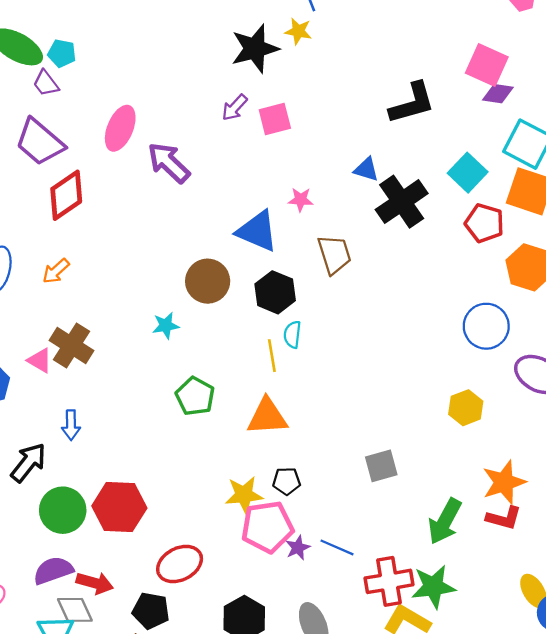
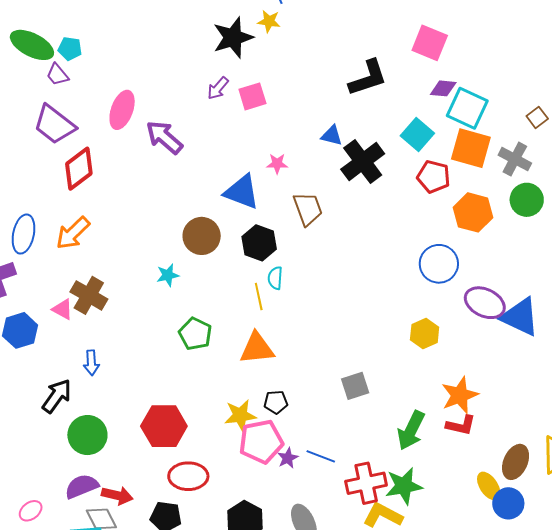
purple diamond: (498, 94) -> (443, 88), moved
orange arrow: (56, 271) -> (73, 233), size x1.5
red hexagon: (119, 507) -> (164, 426), moved
red ellipse: (180, 564) -> (188, 476), turned 30

